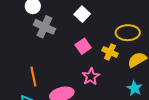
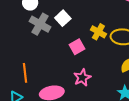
white square: (82, 14) -> (63, 18), moved
yellow cross: (110, 52) -> (98, 32), moved

